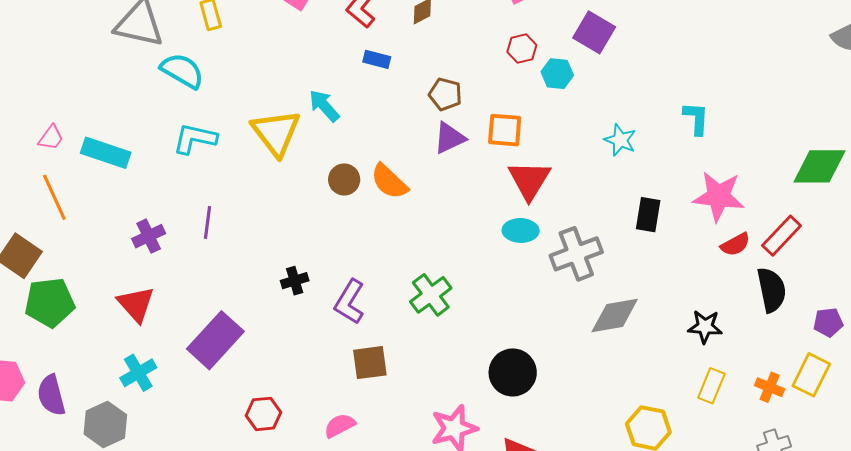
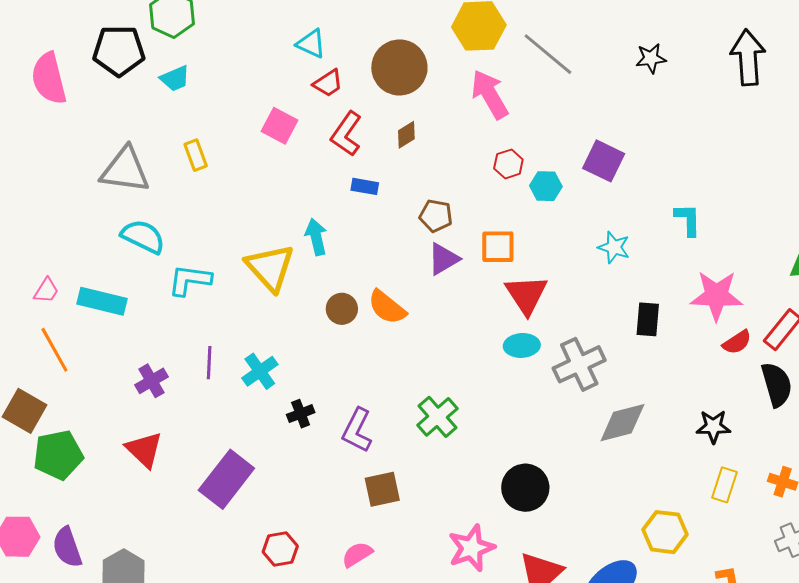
purple square: (594, 32) -> (604, 161), moved
cyan semicircle: (182, 71) -> (143, 237), moved
cyan arrow: (324, 106) -> (316, 237), turned 33
cyan cross: (138, 373) -> (260, 371), moved

